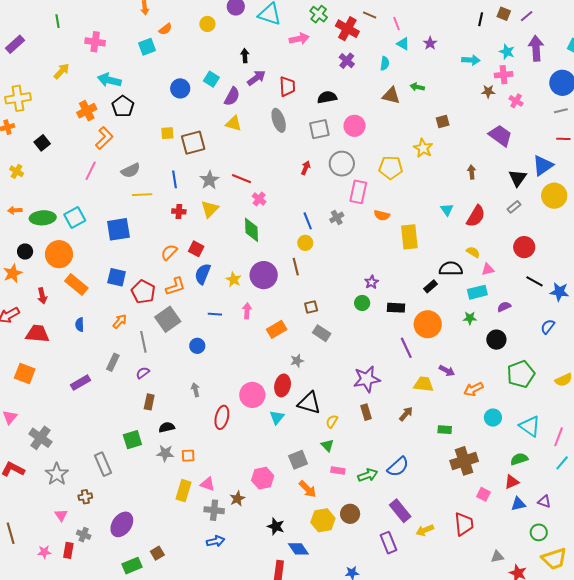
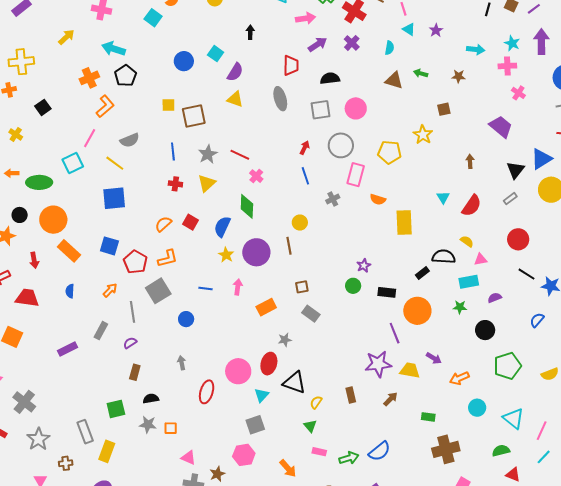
cyan square: (147, 47) -> (153, 18), turned -36
purple arrow: (256, 78) -> (318, 44), moved
brown star: (488, 91) -> (458, 76), moved
yellow line: (142, 195) -> (115, 163), moved, turned 36
cyan square: (75, 217) -> (73, 163), moved
blue line: (308, 221) -> (305, 176), moved
blue semicircle: (203, 274) -> (222, 227), moved
purple star: (367, 379) -> (378, 364), moved
gray square: (298, 460) -> (255, 425), moved
red triangle: (512, 482) -> (513, 475), moved, turned 42
yellow rectangle: (183, 491) -> (107, 451), moved

